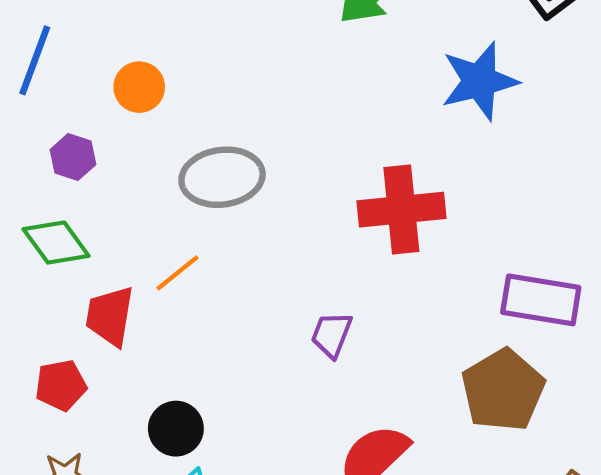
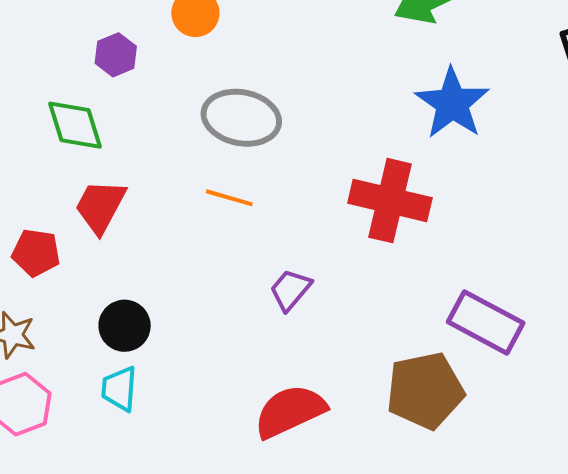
blue star: (479, 81) -> (452, 103), moved, turned 30
orange line: (177, 273) -> (229, 198), moved, turned 36

